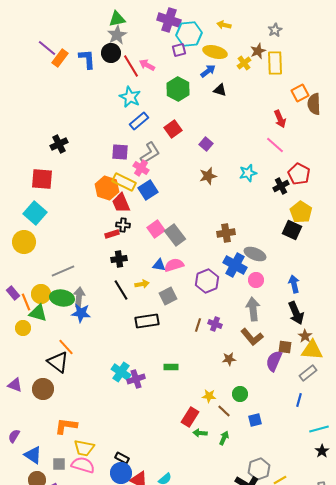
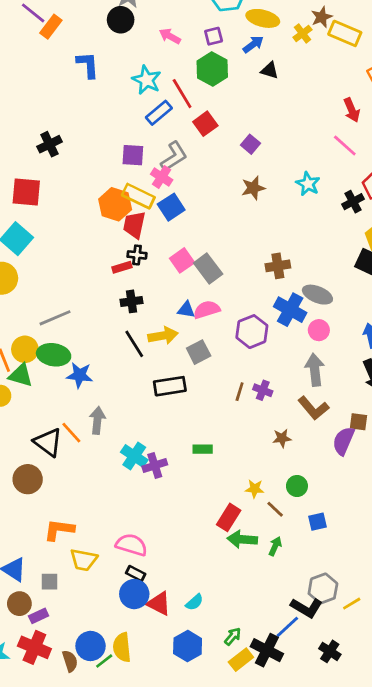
purple square: (179, 50) -> (214, 36), moved
blue L-shape: (87, 59) -> (88, 65), moved
yellow rectangle: (275, 63) -> (345, 33), turned -65
red line: (131, 66) -> (182, 94), moved
cyan star: (248, 173) -> (308, 184), turned -30
red trapezoid: (121, 203) -> (134, 225), turned 35
yellow arrow: (142, 284) -> (163, 336), size x1.5
gray arrow: (79, 297) -> (97, 420), moved
orange line: (66, 347) -> (71, 433), moved
green arrow: (200, 433) -> (242, 539), size x1.5
pink semicircle: (83, 465) -> (132, 545), moved

